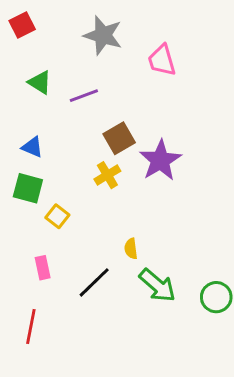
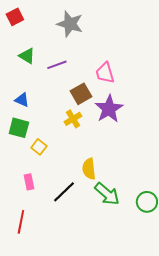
pink trapezoid: (162, 60) -> (105, 73), moved
yellow semicircle: (131, 249) -> (89, 169), size x1.5

